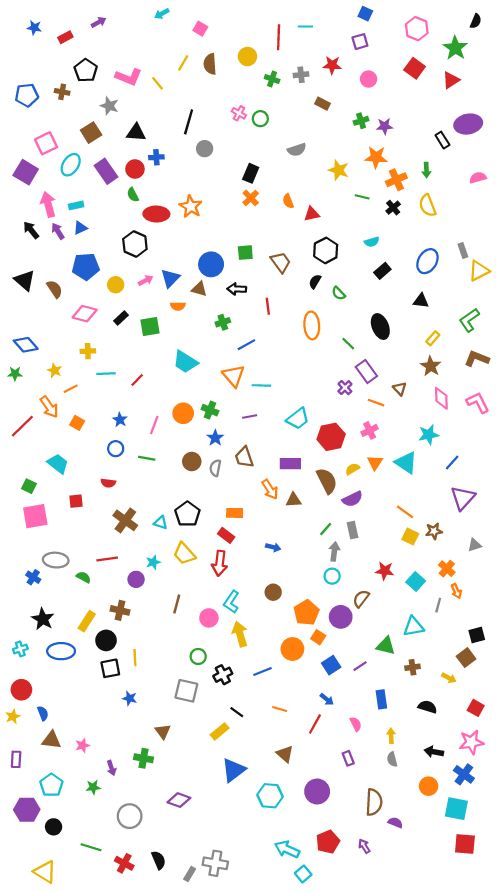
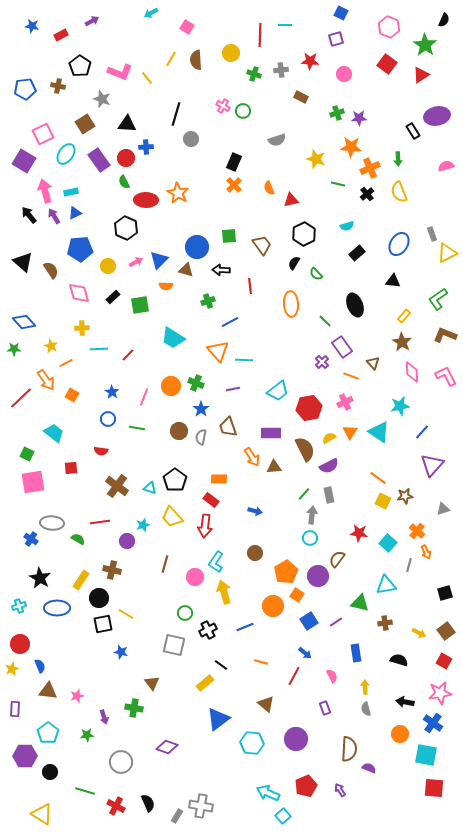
pink diamond: (85, 314) -> (79, 293), turned 60
yellow line: (135, 658) -> (126, 614), turned -56
brown square: (466, 658) -> (446, 631), moved

